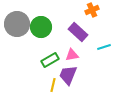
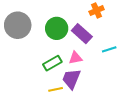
green circle: (41, 27) -> (57, 28), moved
yellow line: (53, 85) -> (56, 89), turned 64

